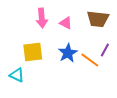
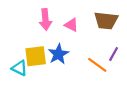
blue star: (68, 53) -> (58, 54), moved
cyan triangle: (17, 75) -> (19, 68), moved

